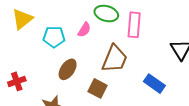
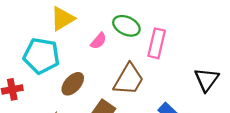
yellow triangle: (22, 19) -> (62, 19), moved
cyan pentagon: (54, 37) -> (41, 56), moved, size x1.4

